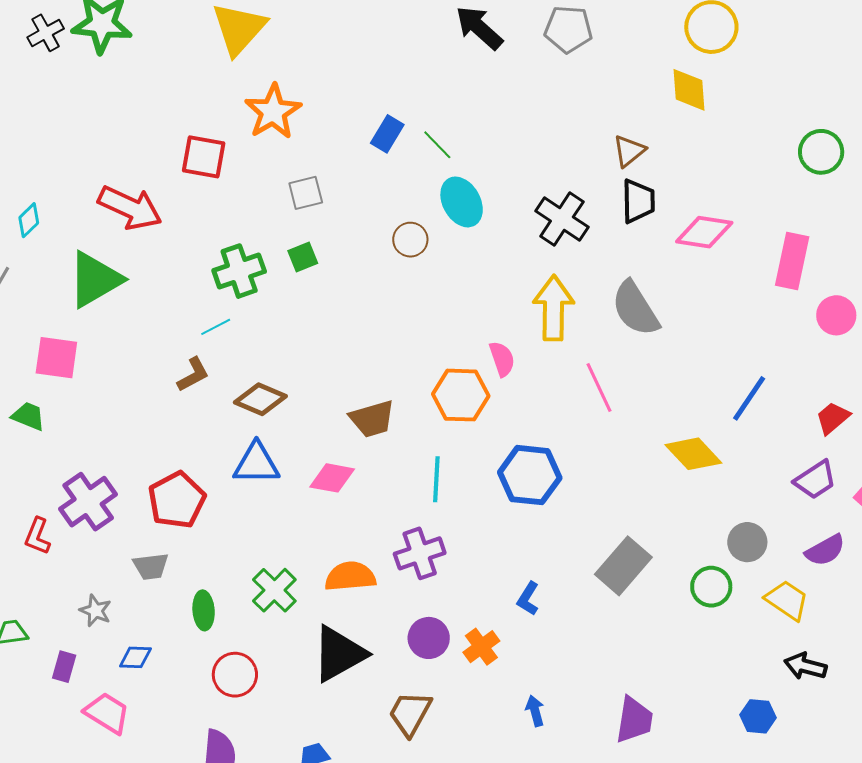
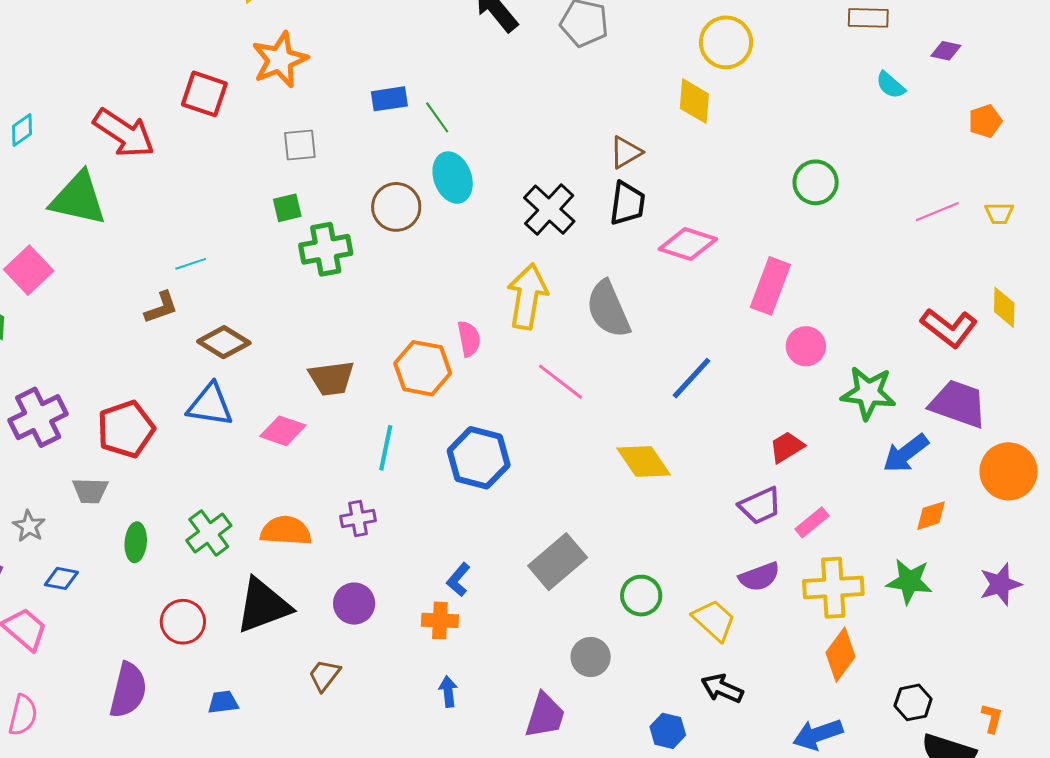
blue rectangle: (387, 134) -> (389, 99), turned 42
brown circle: (410, 240) -> (396, 207), size x1.4
green cross: (239, 271) -> (326, 249), moved
green triangle: (95, 279) -> (78, 199), turned 34
pink square: (56, 358) -> (29, 270), turned 30
pink line: (599, 387) -> (560, 382), turned -36
blue line: (749, 398) -> (691, 378), moved
gray circle: (747, 542) -> (591, 657), moved
purple cross: (420, 553) -> (358, 519), size x0.7
orange cross: (481, 647) -> (440, 620), moved, turned 30
red circle: (235, 675) -> (183, 622), moved
brown trapezoid: (410, 713) -> (324, 675), size x0.7

